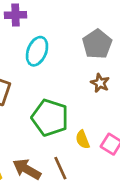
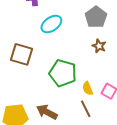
cyan ellipse: (37, 51) -> (51, 24), turned 35
brown line: (60, 168) -> (86, 109), moved

